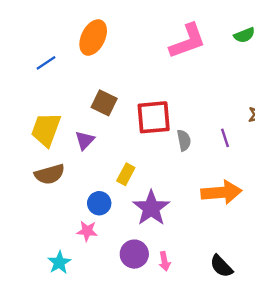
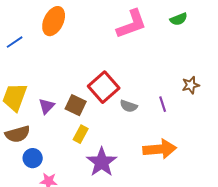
brown square: (104, 103) -> (76, 105), moved
red square: (154, 117) -> (104, 87), turned -36
gray semicircle: (184, 140) -> (129, 106), turned 120
blue circle: (99, 203) -> (33, 158), moved

